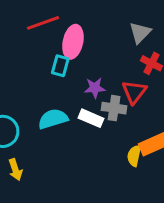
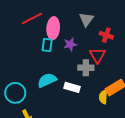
gray triangle: (140, 33) -> (86, 19), moved
purple star: (95, 88) -> (70, 44), moved
white rectangle: (91, 118) -> (72, 87), moved

